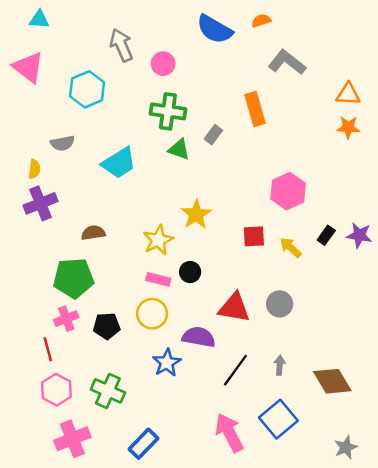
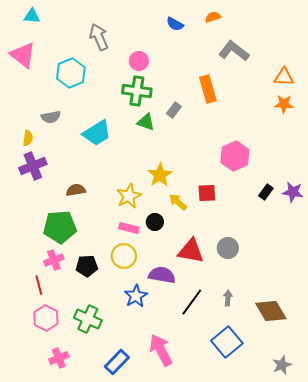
blue semicircle: (215, 29) -> (175, 24), size x0.6
pink circle: (163, 64) -> (139, 61), moved
yellow arrow: (291, 247) -> (178, 202), moved
pink arrow: (229, 433) -> (161, 350), moved
pink cross: (72, 439) -> (59, 358), size x0.7

